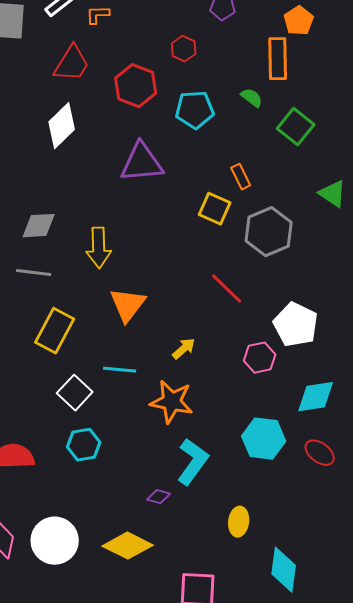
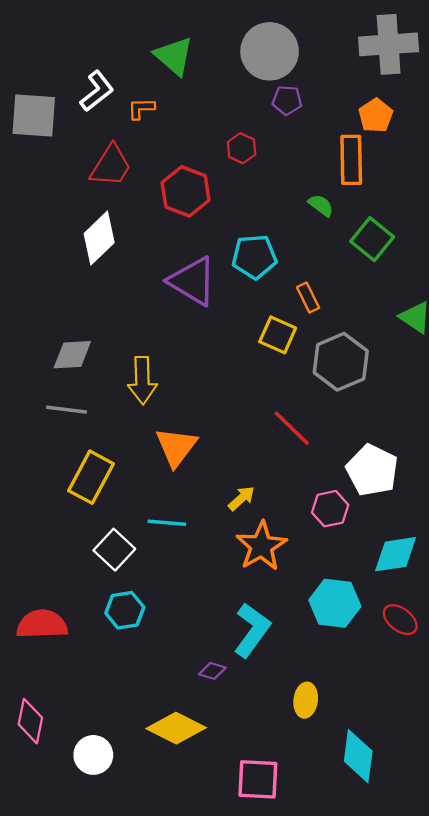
cyan pentagon: (195, 110) -> (254, 257), moved
purple triangle: (142, 163) -> (193, 281), turned 36
orange star: (172, 402) -> (261, 546), moved, turned 30
white circle: (55, 541) -> (93, 755), moved, size x0.7

